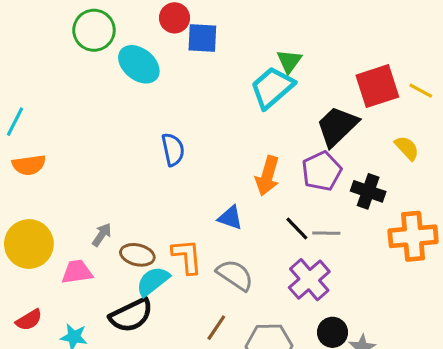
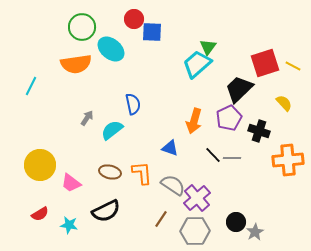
orange semicircle: (29, 165) -> (76, 64), moved, size x1.4
gray arrow: (102, 235) -> (87, 118), moved
pink trapezoid: (77, 272) -> (71, 183), turned -135
purple cross: (309, 280) -> (197, 198), moved
cyan semicircle: (153, 281) -> (112, 130), moved

